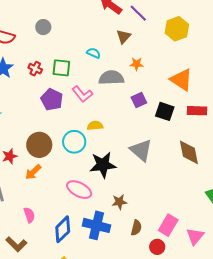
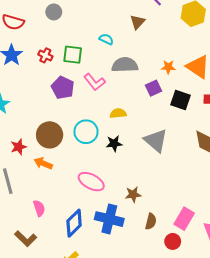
orange star: (137, 64) -> (168, 67), moved
yellow semicircle: (95, 126) -> (118, 113), moved
black star: (103, 165) -> (114, 143), moved, size x0.6
orange arrow: (33, 172) -> (43, 163), turned 66

